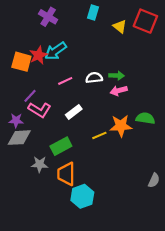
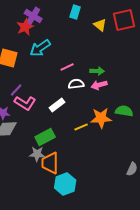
red square: (145, 21) -> (124, 20), turned -35
red star: (38, 55) -> (25, 27), moved
white semicircle: (94, 78) -> (76, 84), moved
pink line: (65, 81) -> (67, 67), moved
gray star: (40, 164) -> (37, 154), moved

